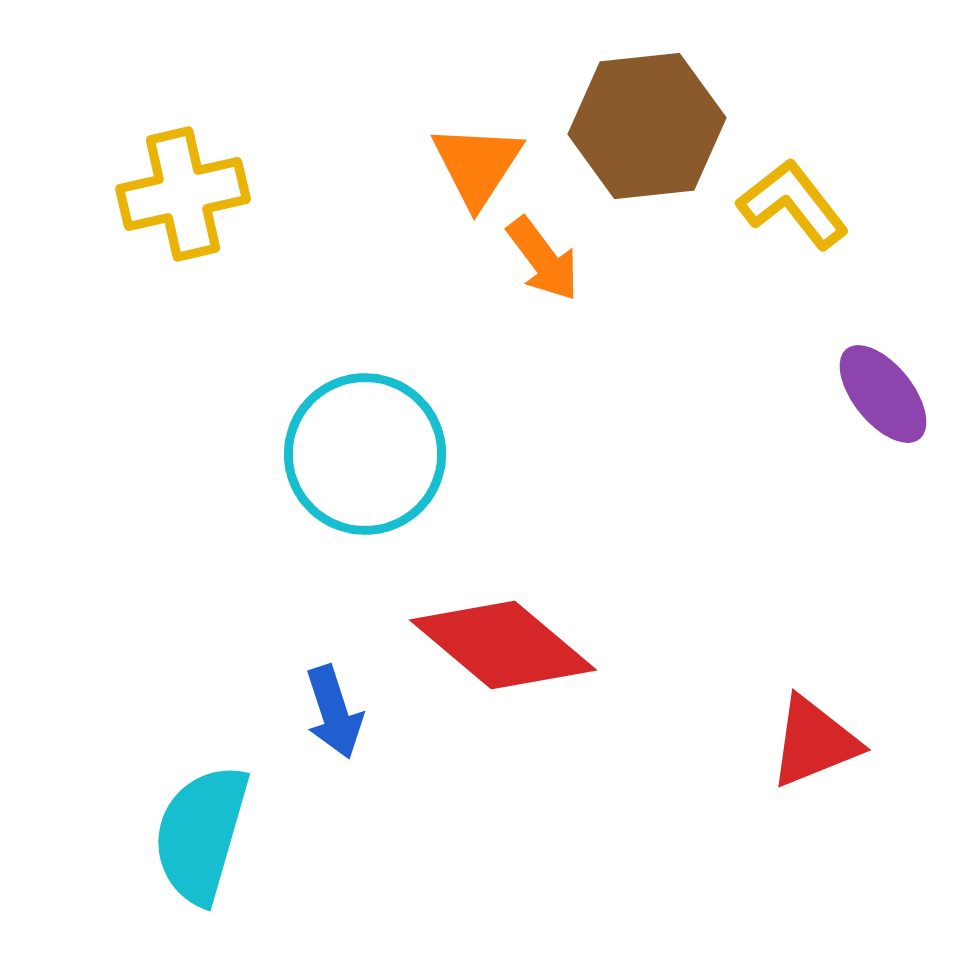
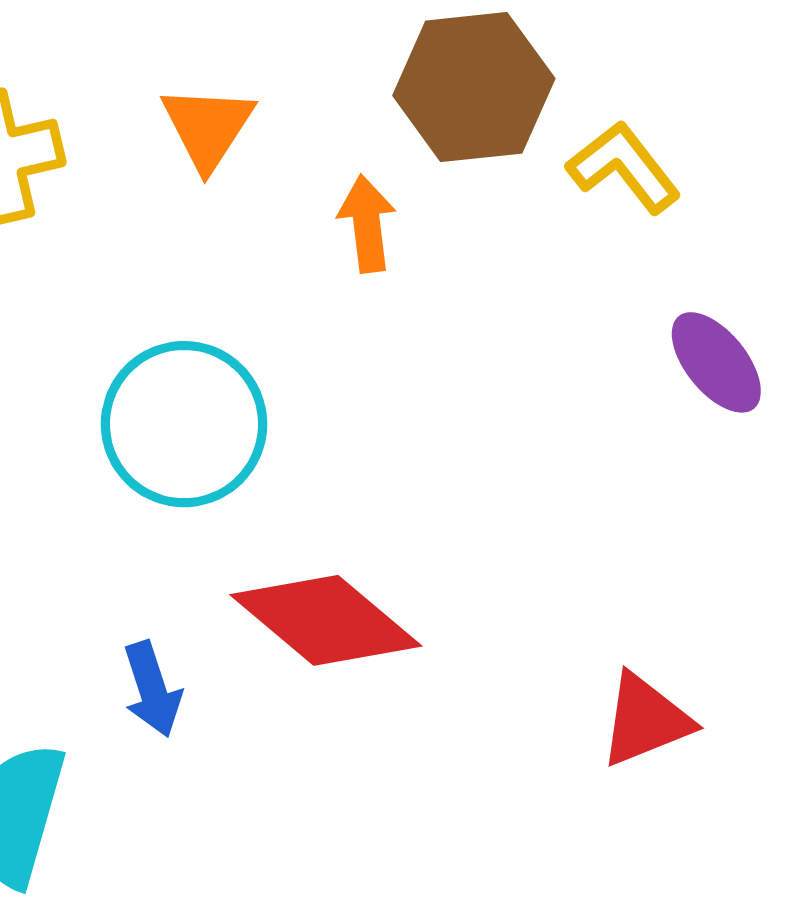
orange triangle: (477, 165) -> (208, 127), moved
orange arrow: (543, 259) -> (367, 224), turned -150

